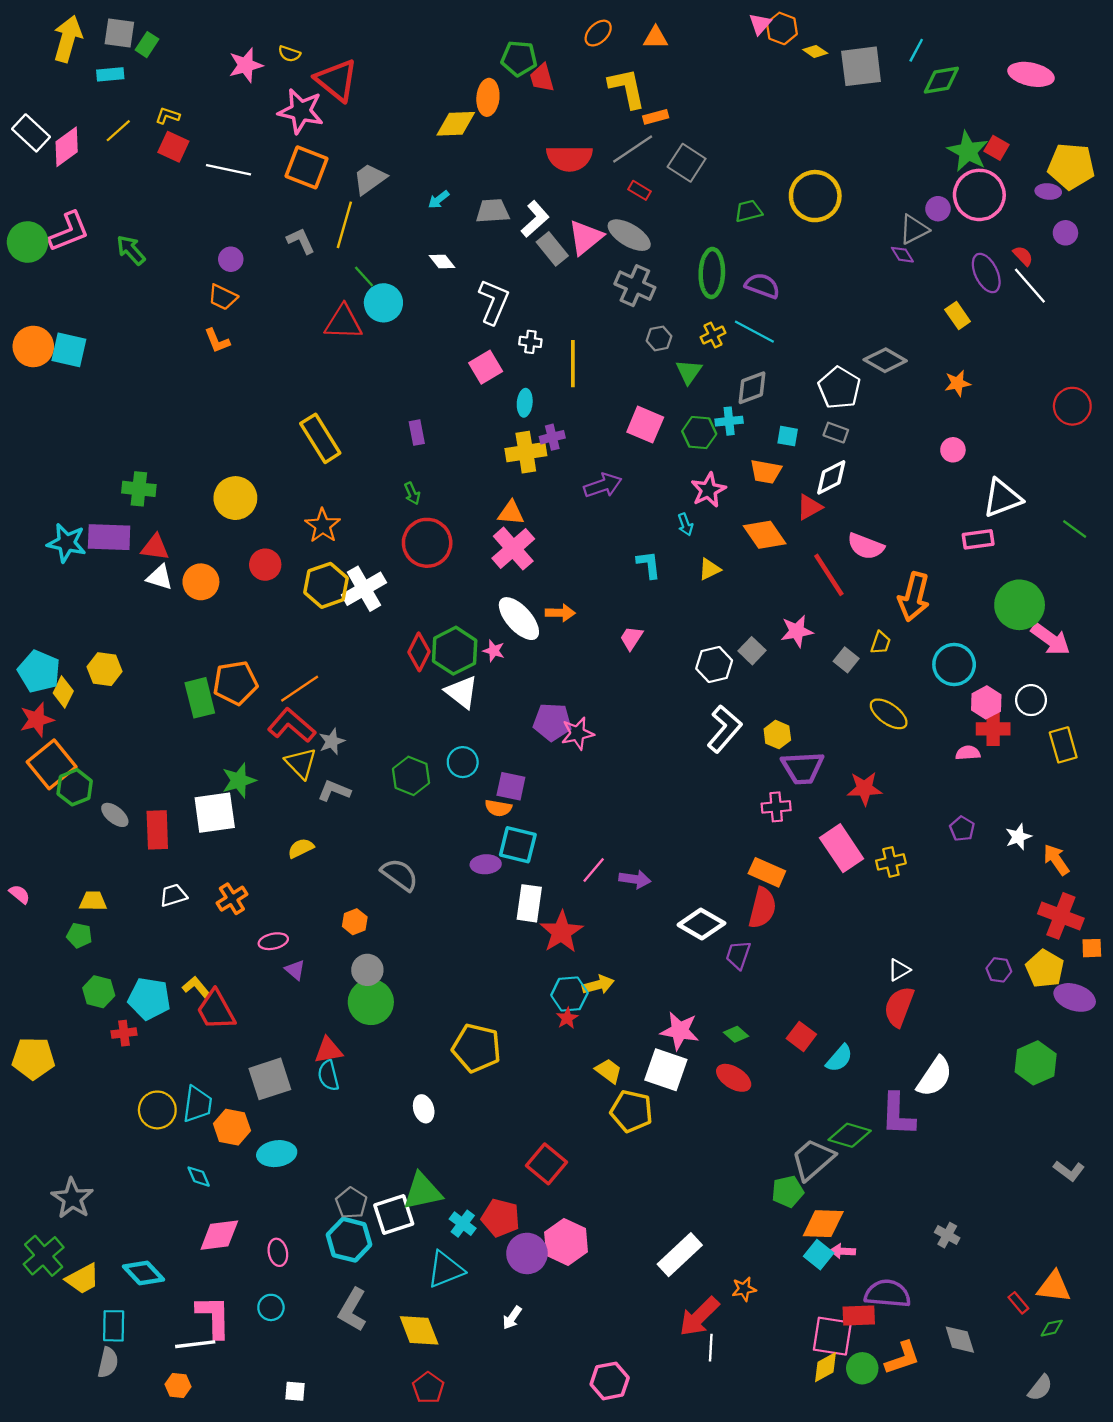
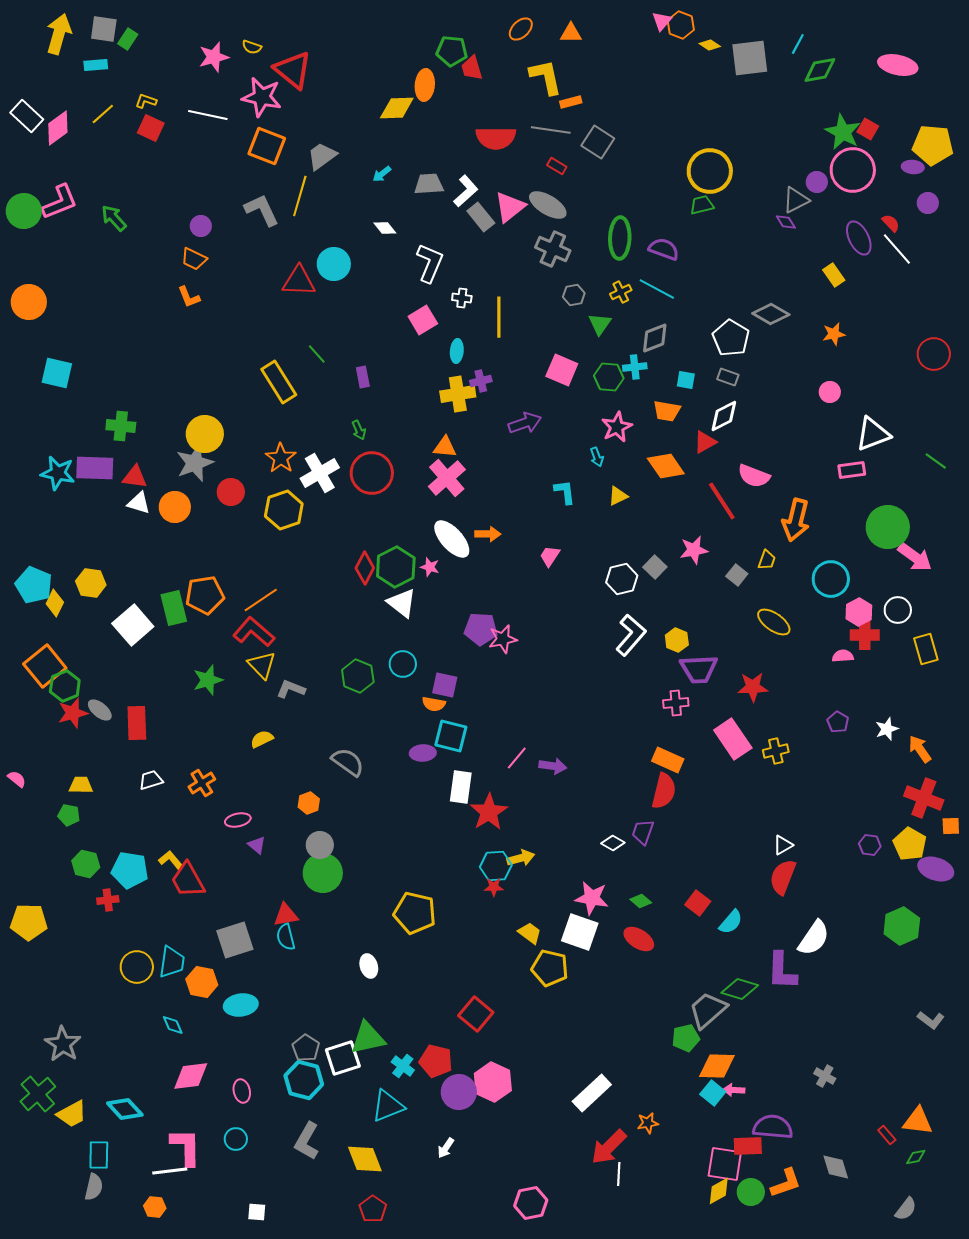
gray line: (633, 149) -> (551, 130), turned 42
white line: (228, 170) -> (208, 115), moved
green trapezoid: (749, 211) -> (702, 205), moved
gray L-shape: (301, 241) -> (262, 210), size x1.4
green line: (364, 276) -> (317, 354), moved
cyan square: (69, 350) -> (57, 373), moved
white cross: (364, 589) -> (320, 473), moved
red star: (37, 720) -> (73, 713), moved
gray star: (332, 741) -> (195, 463), moved, size x1.6
white square: (215, 813) -> (133, 625), moved, turned -33
white diamond: (701, 924) -> (613, 843), moved, size x0.6
red star: (567, 1018) -> (494, 887), turned 30

